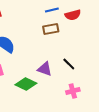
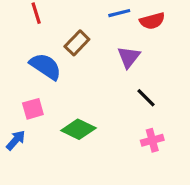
brown rectangle: (51, 29) -> (77, 43), moved, turned -35
purple triangle: (45, 69) -> (129, 57), moved, turned 49

